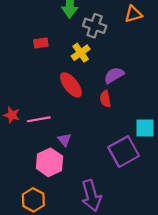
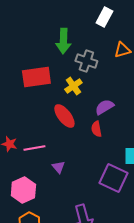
red rectangle: (41, 43) -> (36, 77), size x2.0
purple square: (124, 152) -> (113, 178), turned -36
pink hexagon: (49, 162) -> (23, 190), moved

